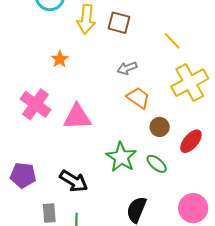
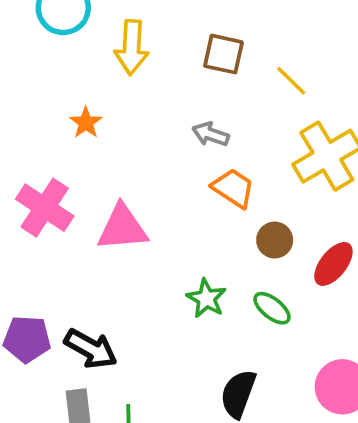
brown square: (119, 23) -> (223, 54), moved
gray arrow: (127, 68) -> (211, 134), turned 42
green star: (121, 157) -> (206, 298), size x0.7
black arrow: (74, 181) -> (91, 349), moved

